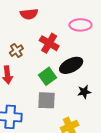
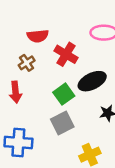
red semicircle: (29, 14) -> (38, 36), moved
gray square: (46, 100) -> (62, 123), turned -30

